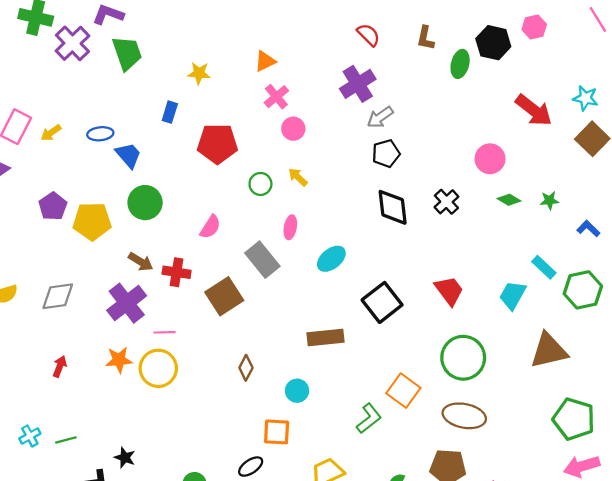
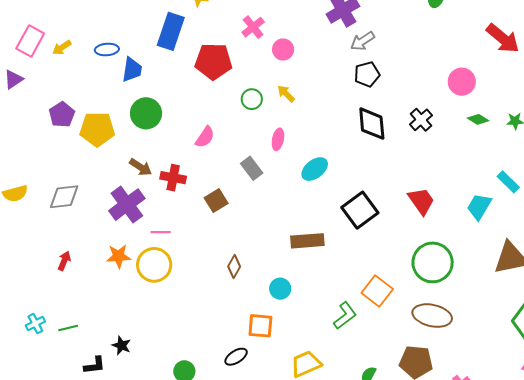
pink cross: (276, 97) -> (253, 27), moved
blue rectangle: (170, 112) -> (171, 31), size x1.8
blue trapezoid: (128, 155) -> (132, 70), turned 48
gray rectangle: (262, 260) -> (252, 168), size x0.7
brown square: (224, 296) -> (216, 201), size x0.7

